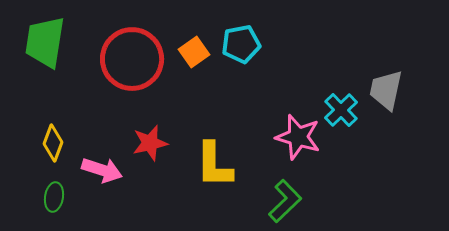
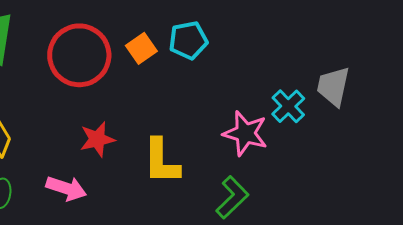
pink arrow: (102, 170) -> (66, 188), moved

